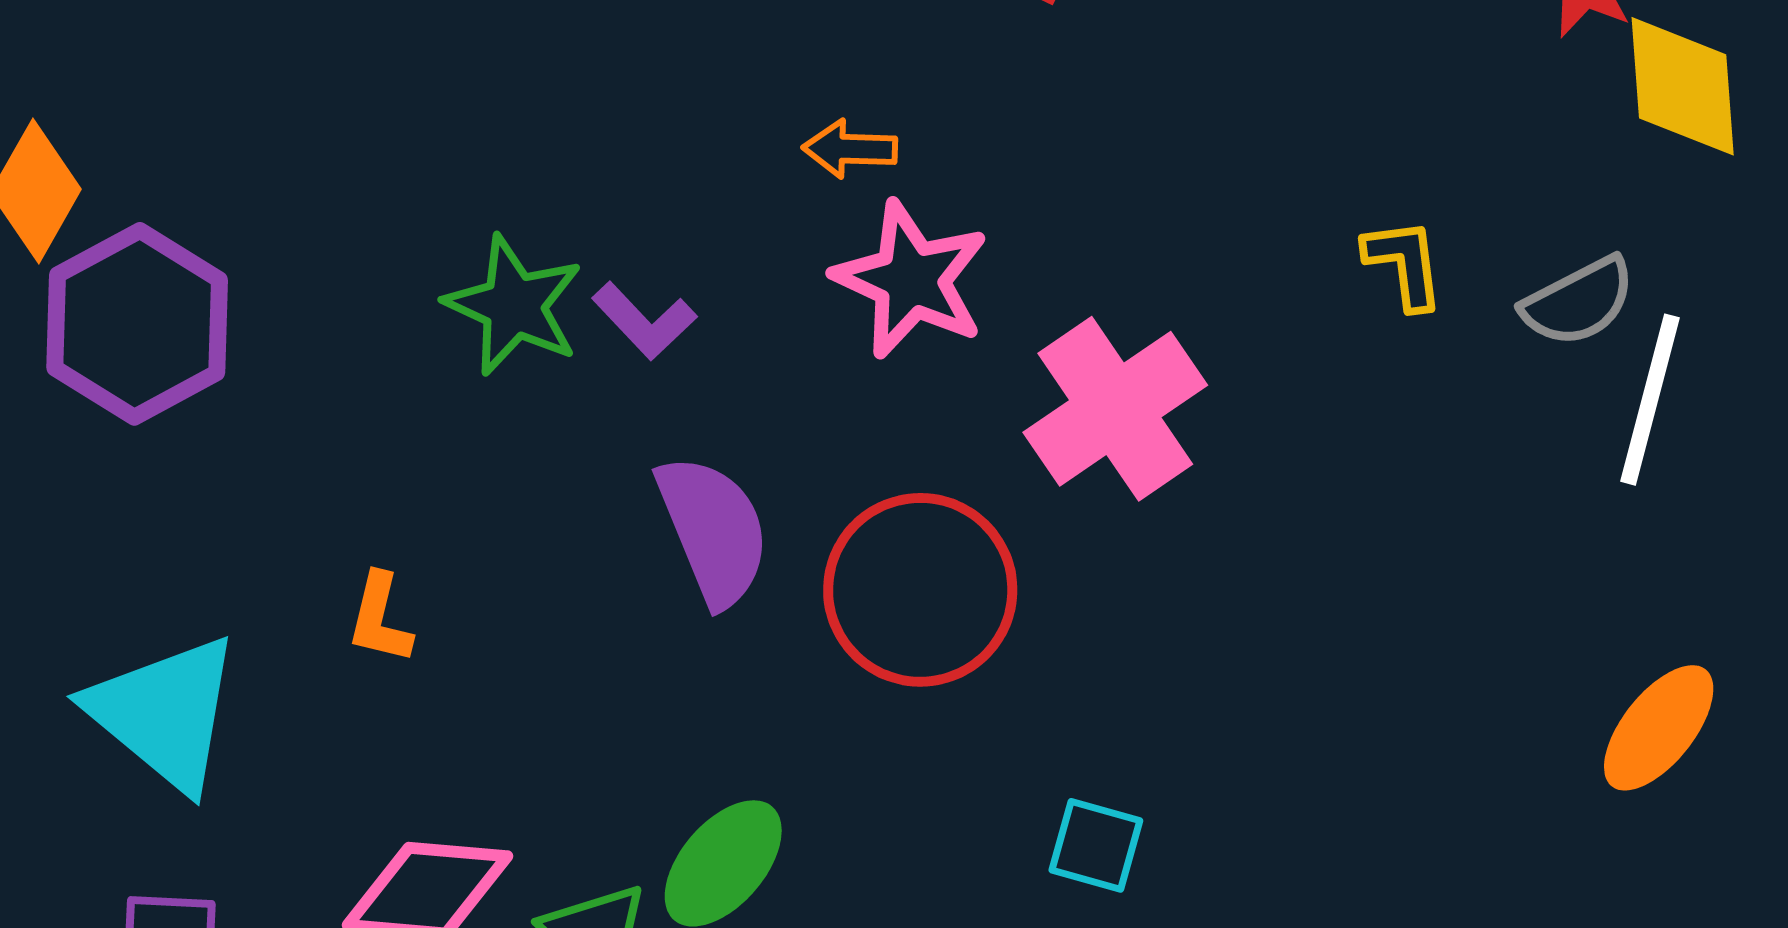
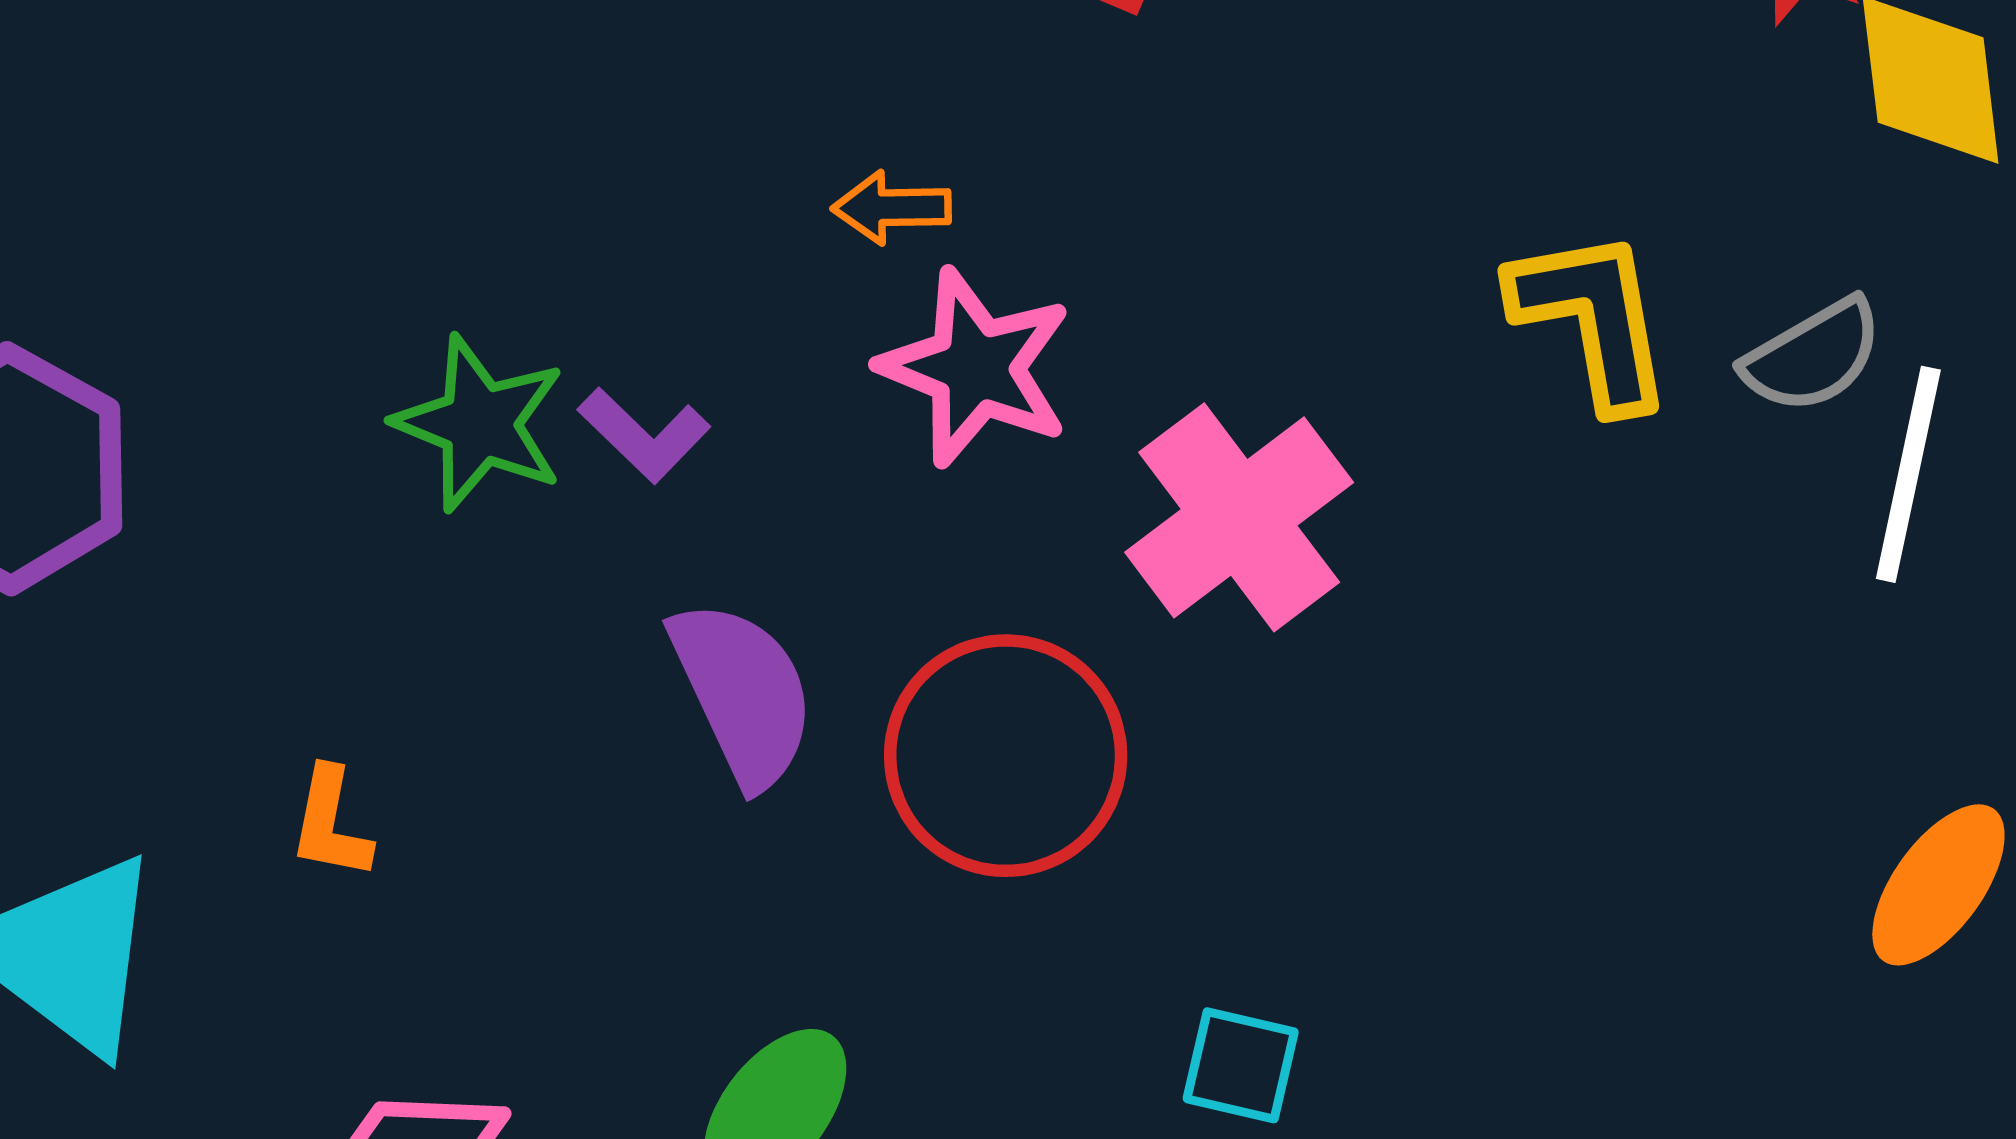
yellow L-shape: (1404, 264) -> (1592, 319), size x1.6

